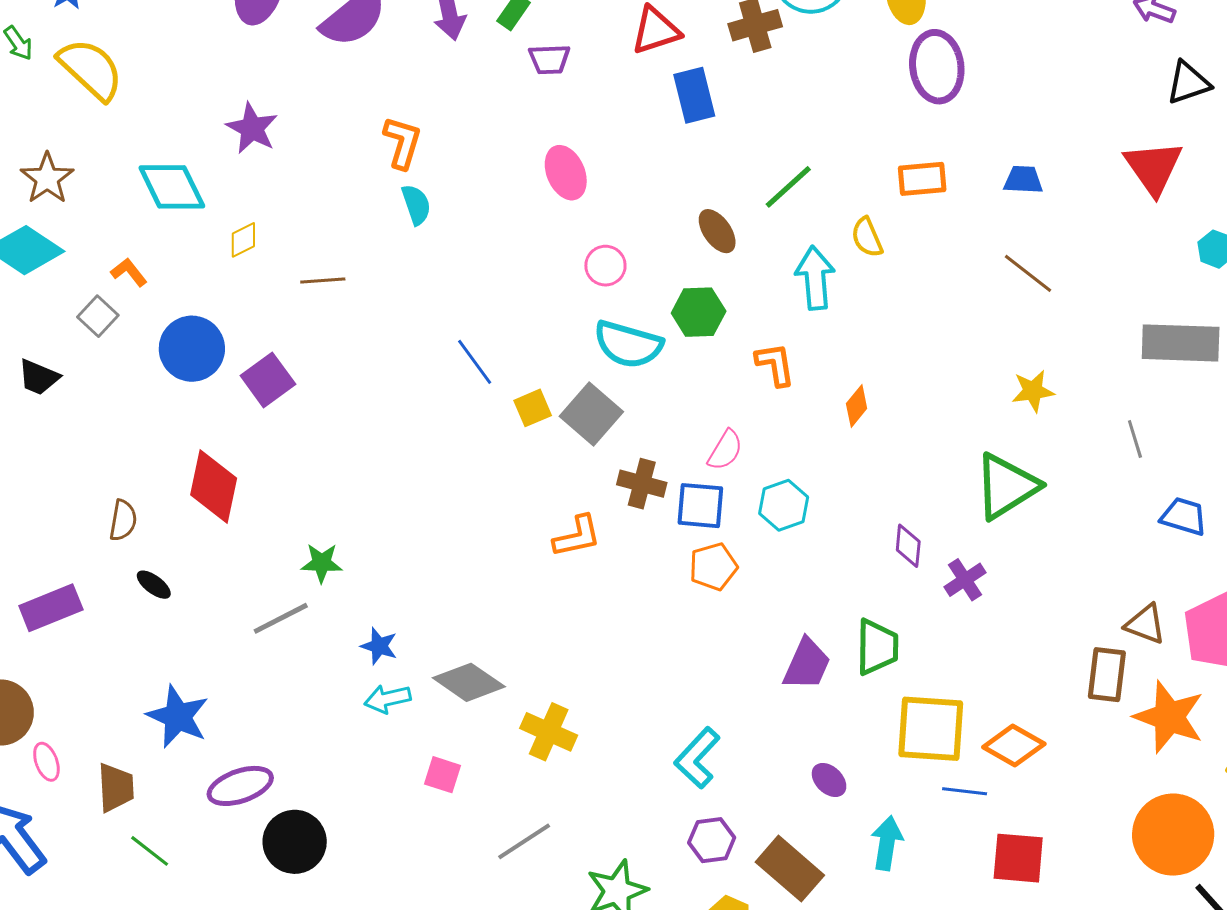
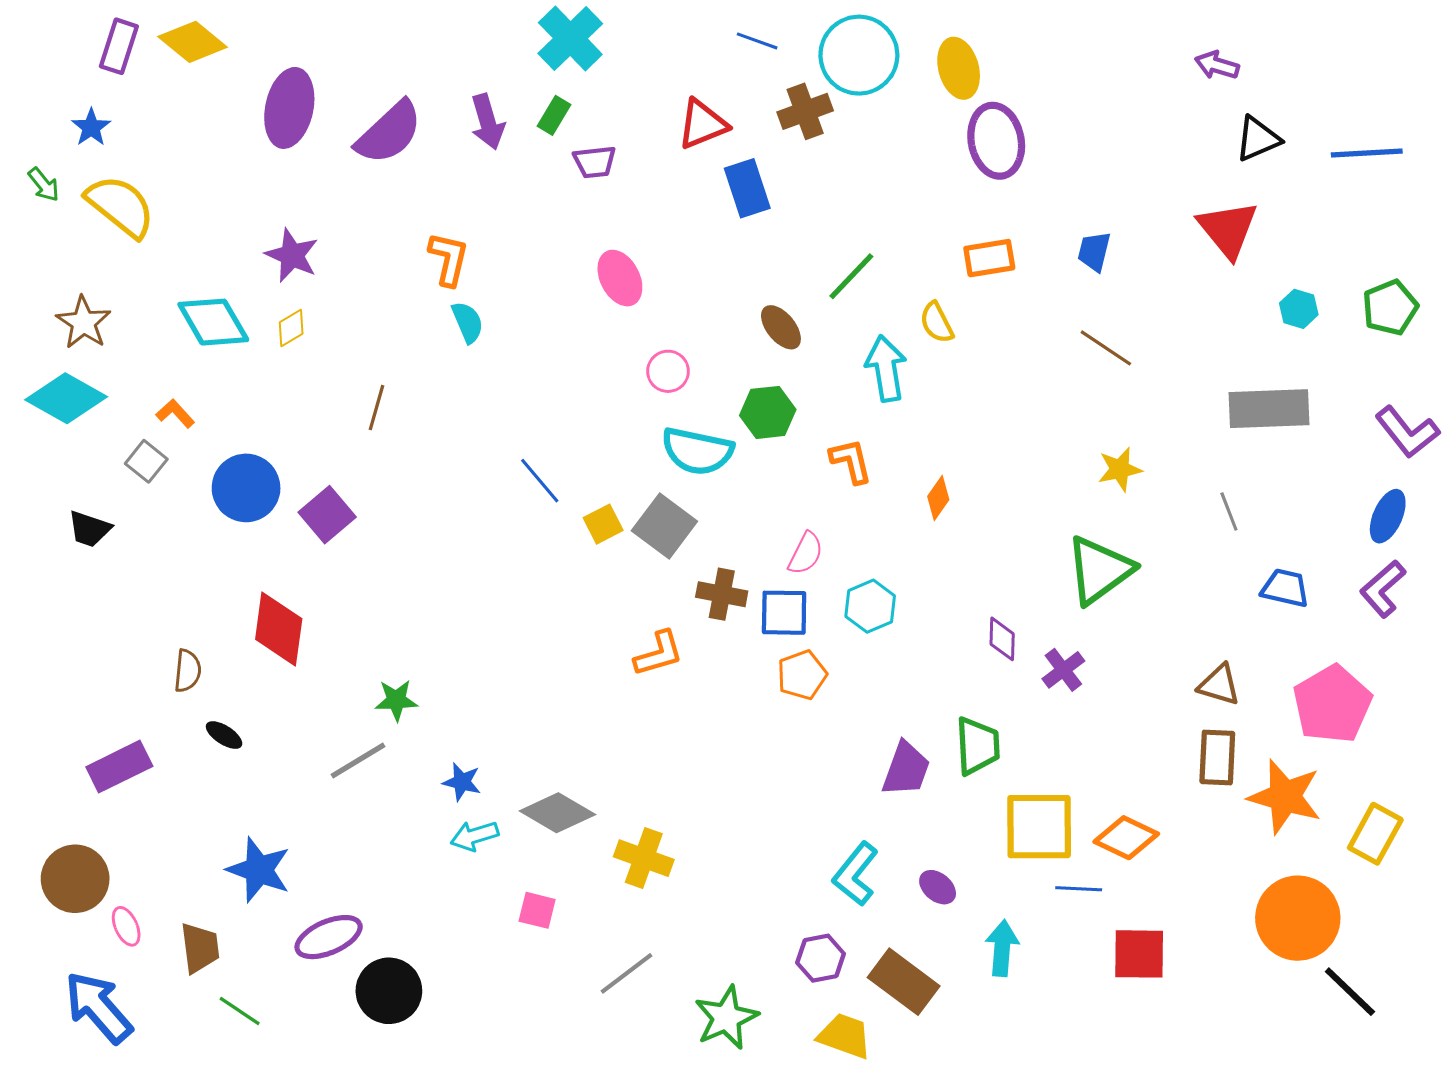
blue trapezoid: (1023, 180) -> (1094, 251), turned -75
yellow diamond: (243, 240) -> (291, 328), moved
brown line: (323, 280) -> (377, 408), turned -66
brown triangle: (1145, 624) -> (1219, 685), moved
cyan L-shape: (697, 758) -> (856, 874), moved

